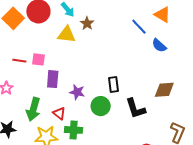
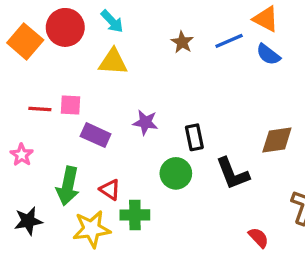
brown star: (87, 23) -> (182, 42), moved
blue line: (139, 27) -> (229, 41), turned -66
blue semicircle: (159, 45) -> (268, 54), moved
purple rectangle: (53, 79) -> (96, 135), turned -66
purple star: (77, 92) -> (145, 122), moved

